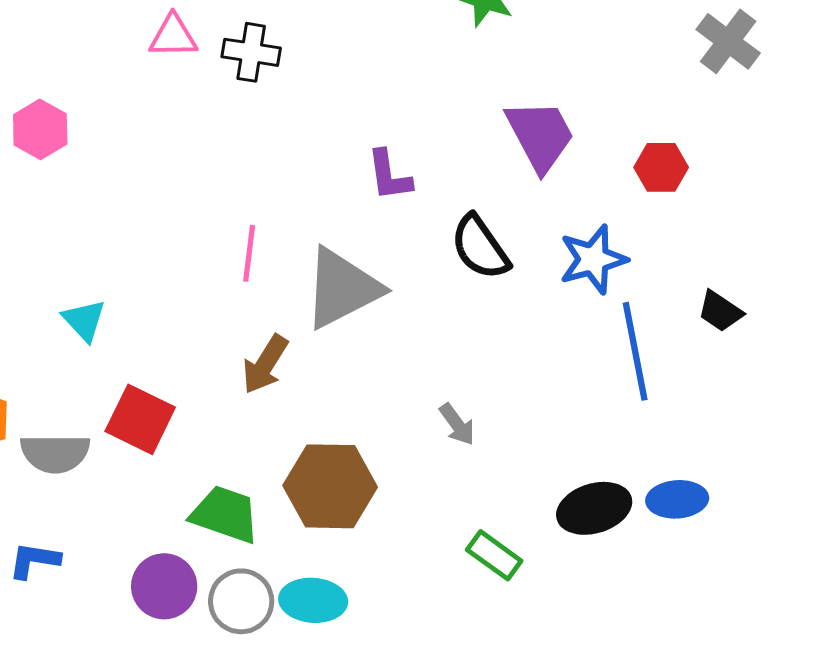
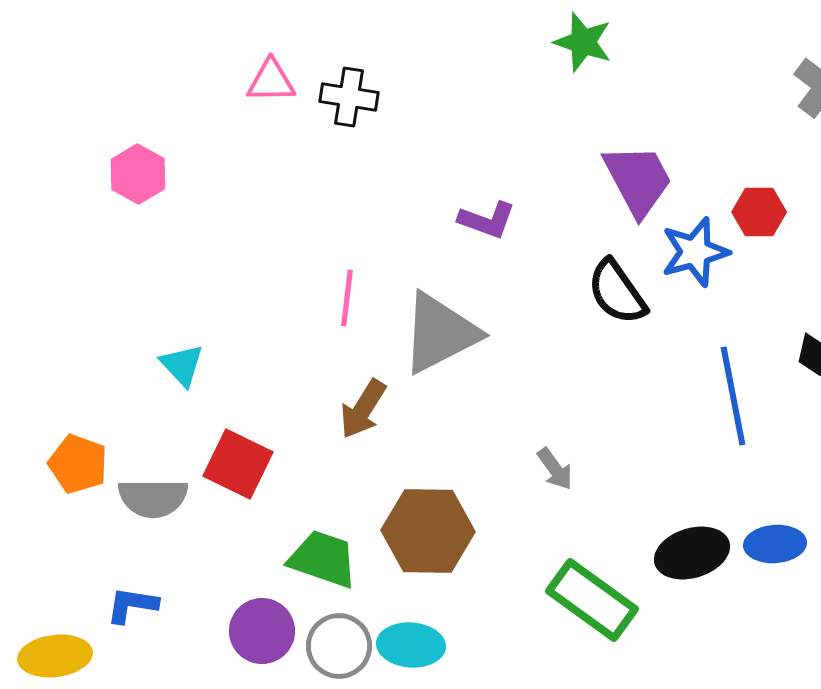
purple L-shape: (389, 175) -> (487, 220), turned -62
black semicircle: (480, 247) -> (617, 292), moved
blue star: (593, 259) -> (695, 252), moved
green rectangle: (494, 555) -> (592, 600), size x1.6

